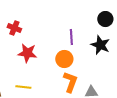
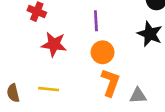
purple line: (71, 37) -> (96, 21), moved

